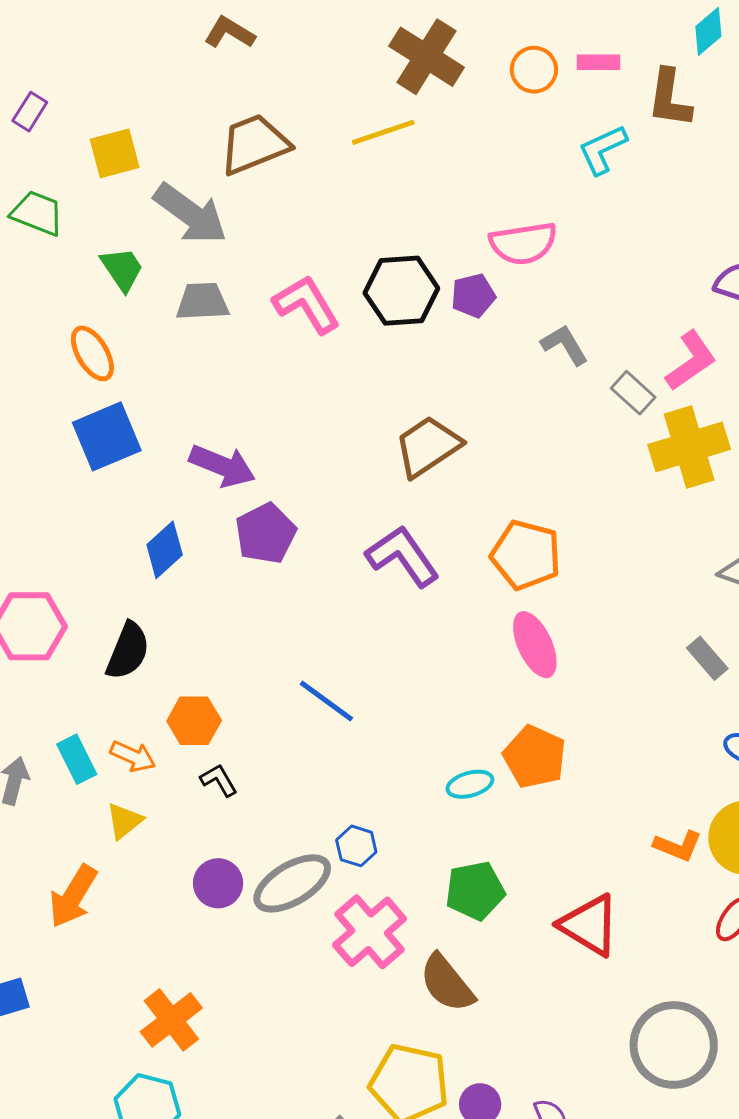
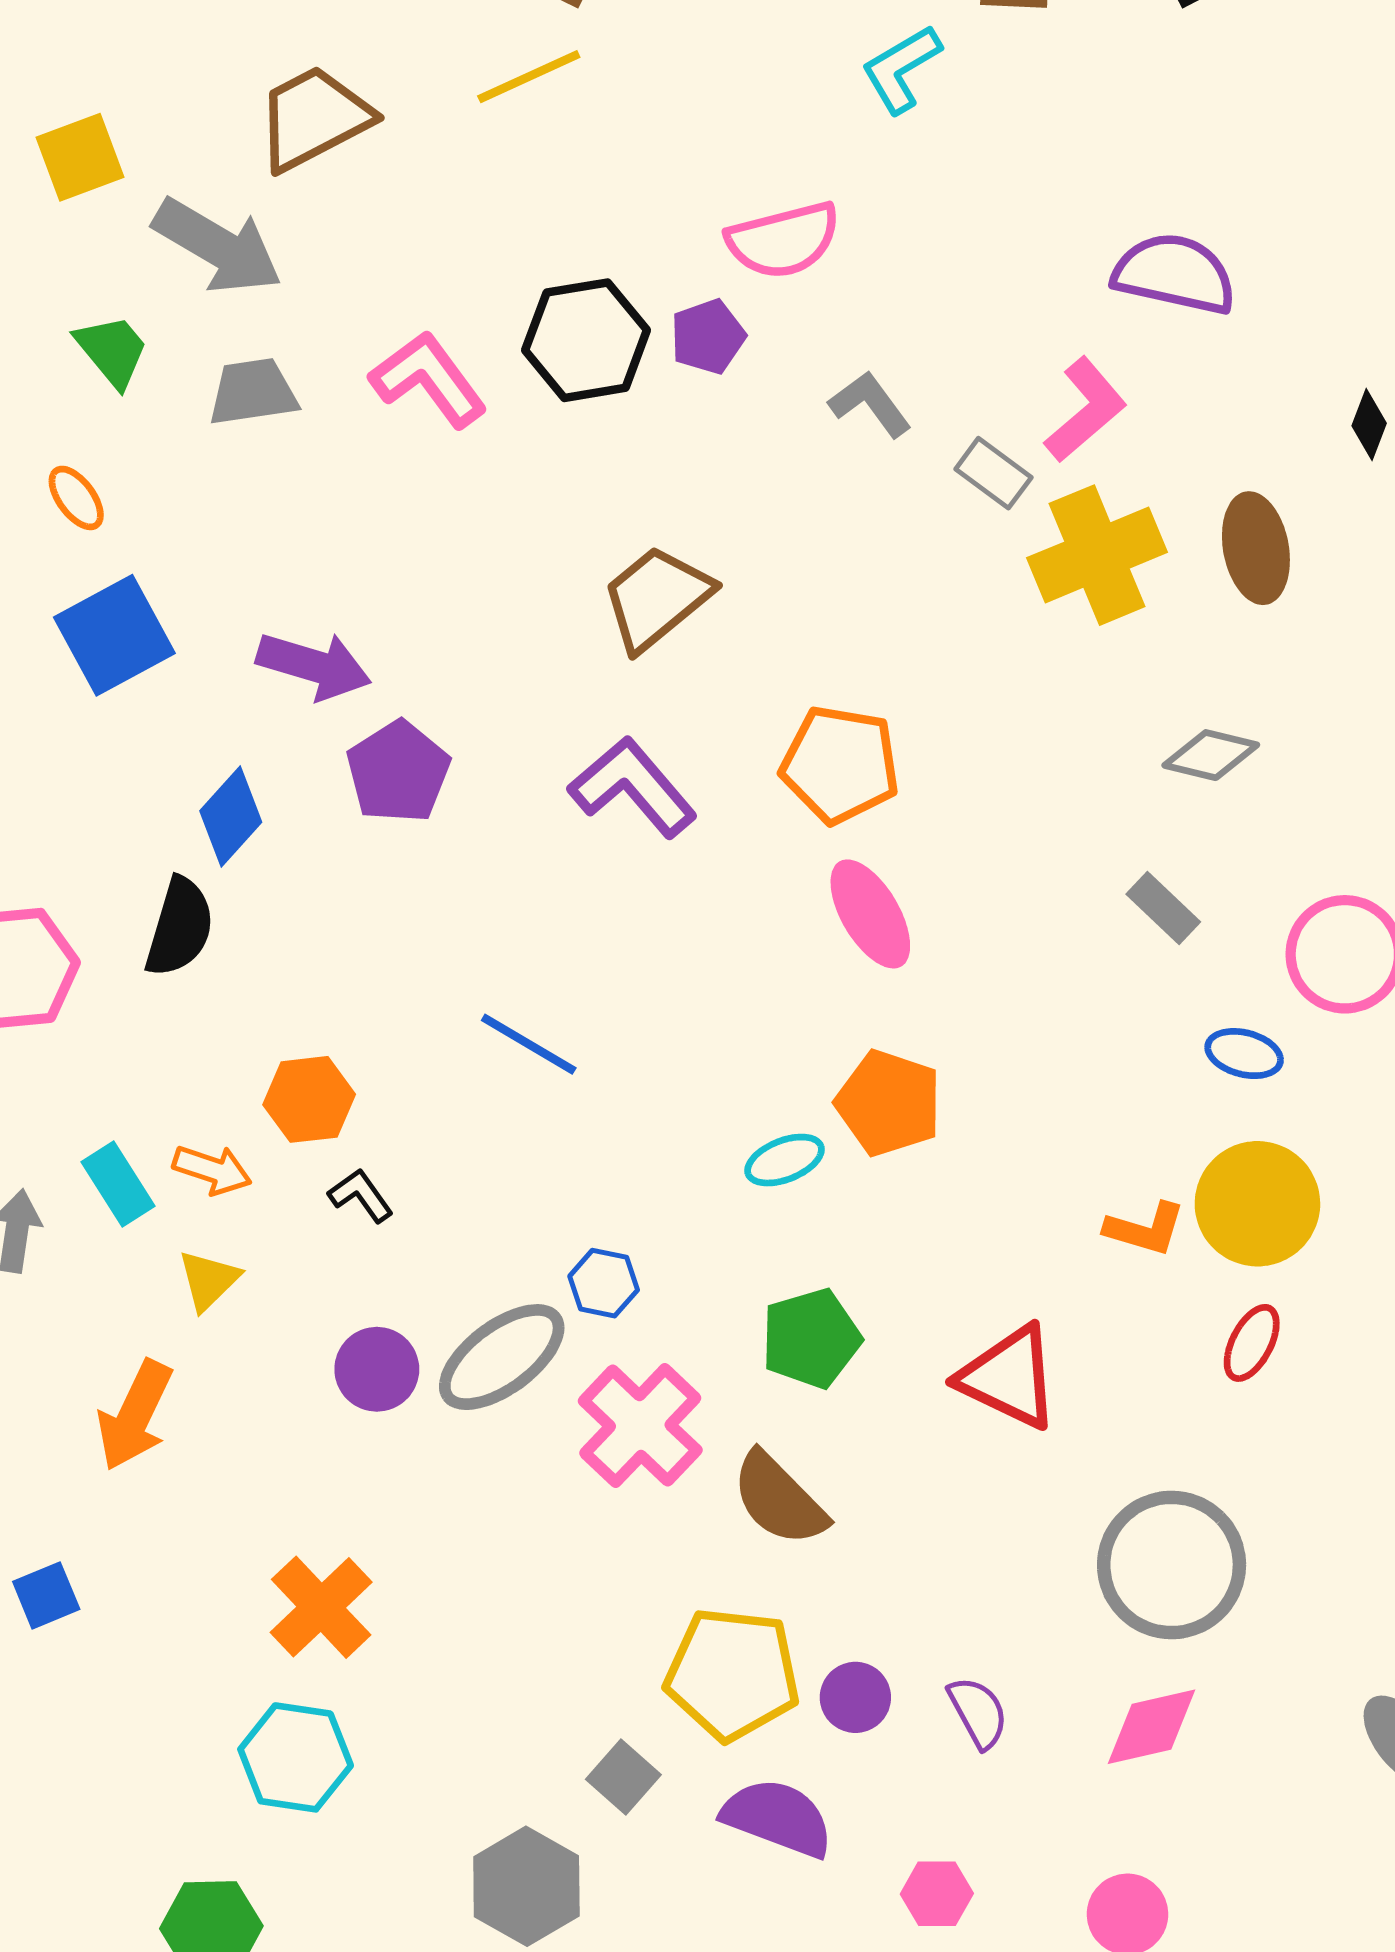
orange ellipse: (92, 353) -> (76, 498), size x0.7
black semicircle: (128, 651) -> (180, 927), moved

